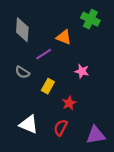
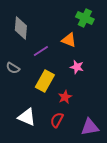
orange triangle: (64, 37) -> (69, 40), moved
gray semicircle: (22, 72) -> (13, 68), moved
yellow rectangle: (48, 86) -> (45, 81), size x1.5

